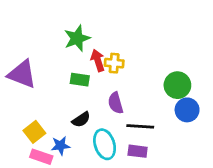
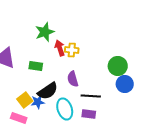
green rectangle: (80, 80) -> (36, 66), moved
black semicircle: (81, 120) -> (48, 91), size x1.5
yellow square: (34, 132) -> (25, 100), moved
blue star: (61, 146) -> (38, 102), moved

